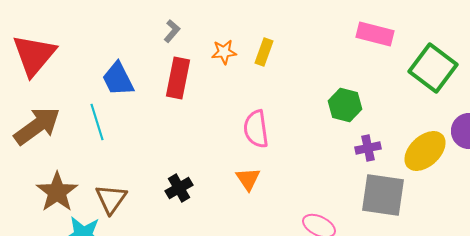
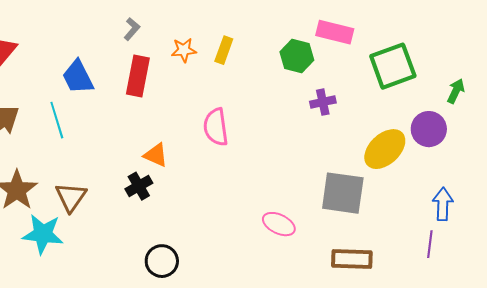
green square: (433, 68) -> (393, 66), turned 33
green hexagon: (345, 105) -> (297, 56), moved
purple cross: (368, 148) -> (323, 102), moved
orange triangle: (248, 179) -> (156, 155), moved, turned -32

